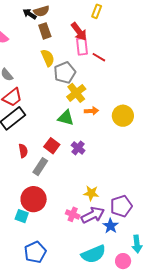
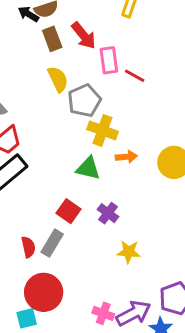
red arrow: (79, 32) -> (84, 36), moved
yellow cross: (76, 93) -> (103, 130), turned -30
red semicircle: (23, 151) -> (28, 247), moved
yellow star: (91, 193) -> (129, 252), moved
cyan square: (22, 216) -> (27, 318), turned -32

